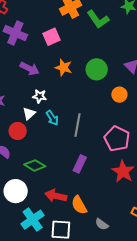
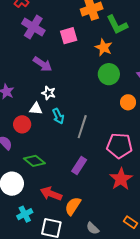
orange star: (64, 67) -> (104, 47), moved
white triangle: (29, 114) -> (36, 109), turned 40
pink pentagon: (117, 139) -> (119, 146), turned -30
orange semicircle: (79, 205) -> (73, 206), turned 54
cyan cross: (33, 220) -> (25, 214), size x0.7

